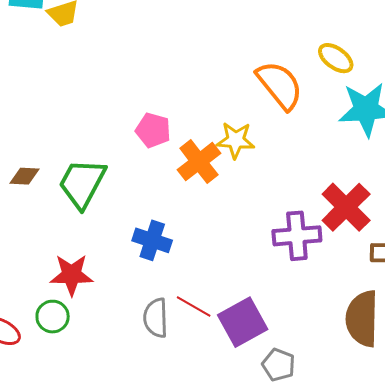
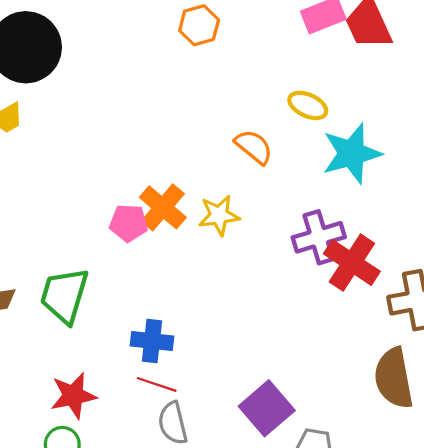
orange semicircle: (280, 85) -> (254, 147), size x0.7
orange cross: (199, 162) -> (163, 207), moved
purple cross: (297, 236) -> (319, 237), moved
red line: (194, 307) -> (157, 384), moved

